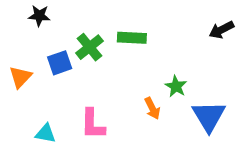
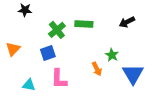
black arrow: (221, 30) -> (127, 22), moved
blue square: (60, 63) -> (48, 53), moved

